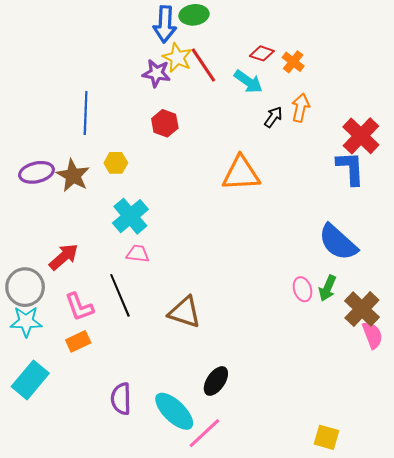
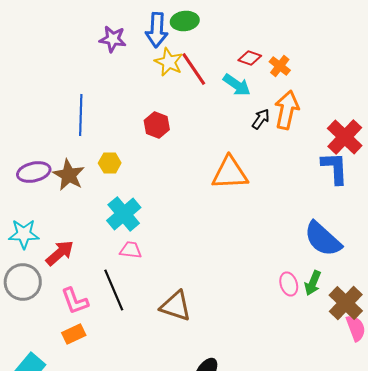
purple star: (156, 73) -> (113, 39), moved
orange arrow: (300, 108) -> (287, 110), size x1.4
cyan star: (26, 322) -> (24, 234), moved

